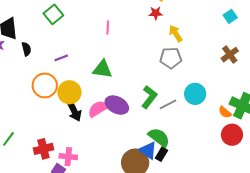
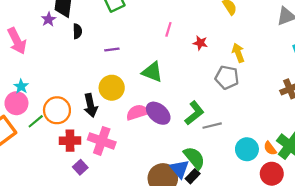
red star: (156, 13) -> (200, 43), moved
orange circle: (45, 85) -> (57, 110), moved
cyan circle: (195, 94) -> (247, 149), moved
black arrow: (74, 111) -> (90, 105), moved
pink cross: (68, 157) -> (102, 141), moved, size x1.4

